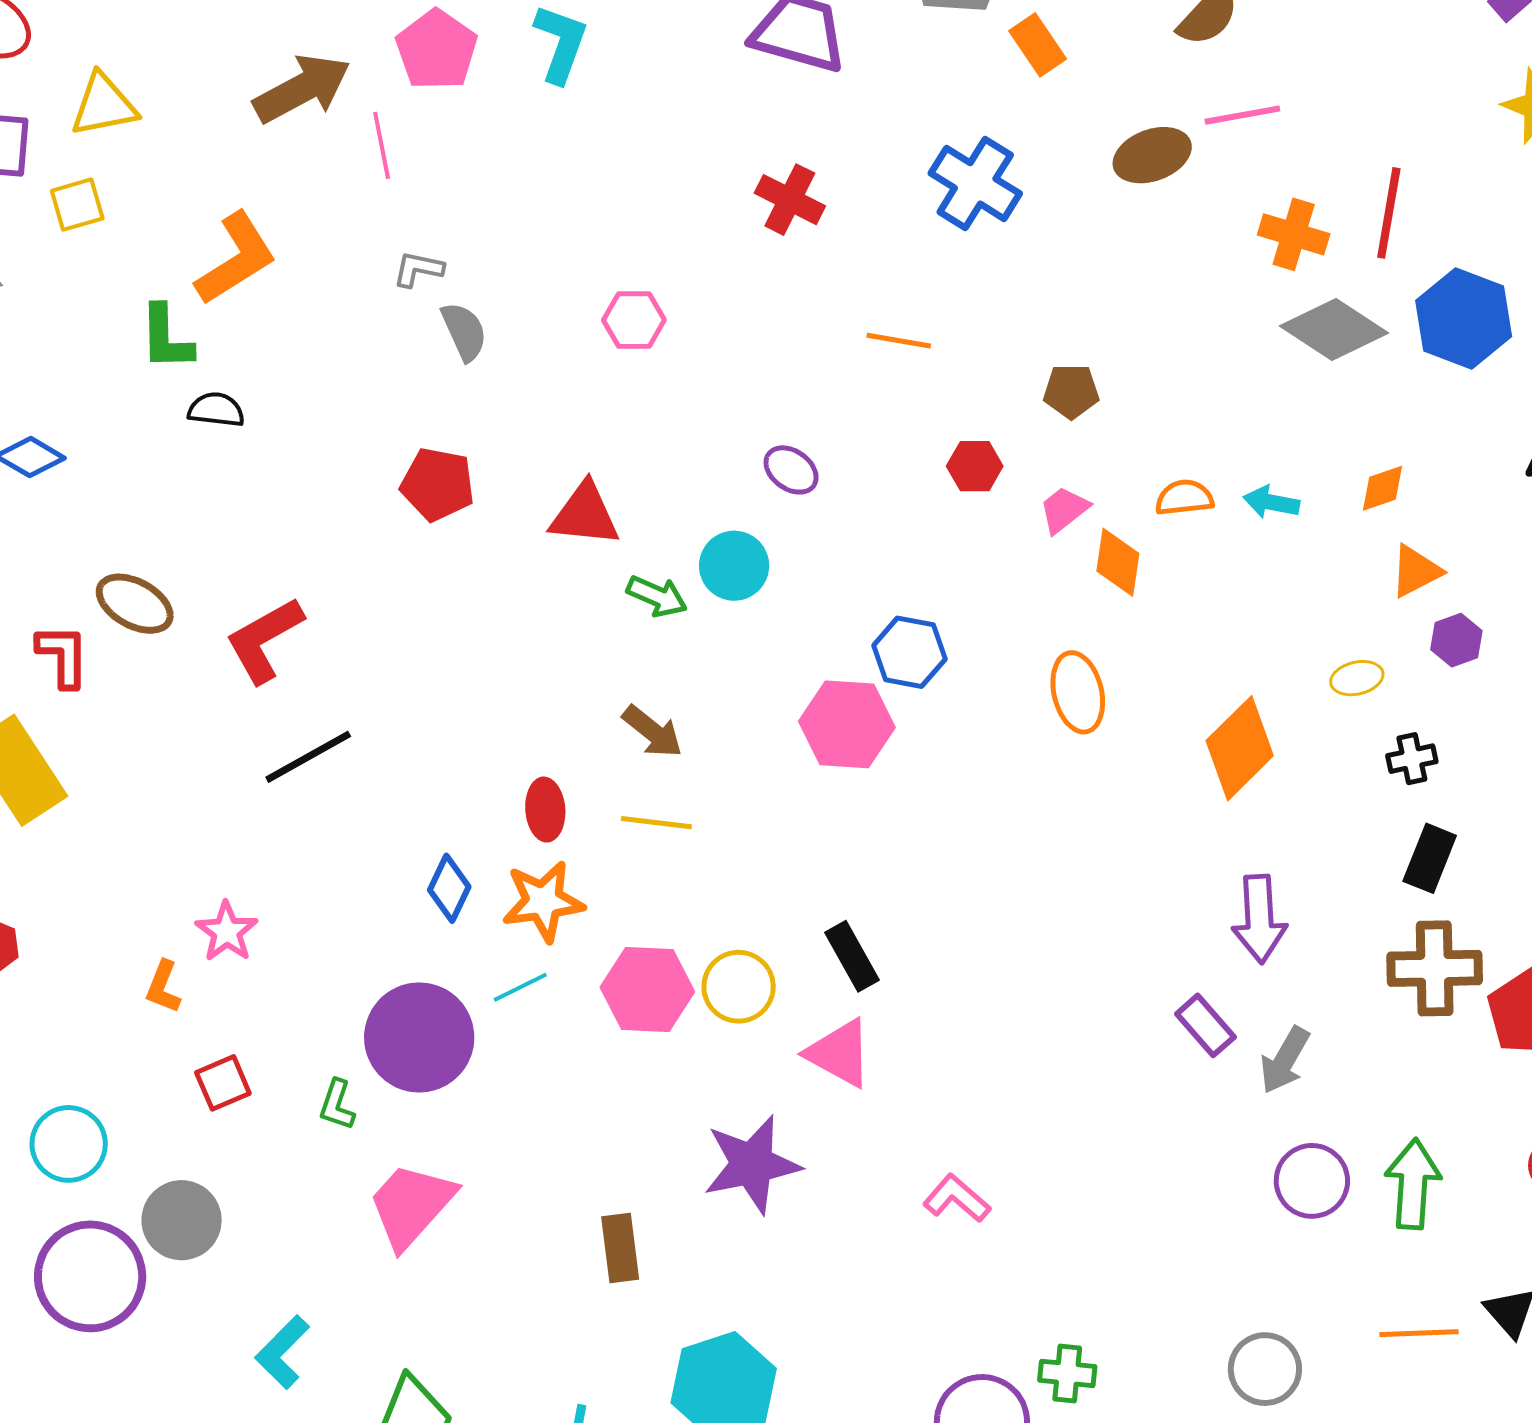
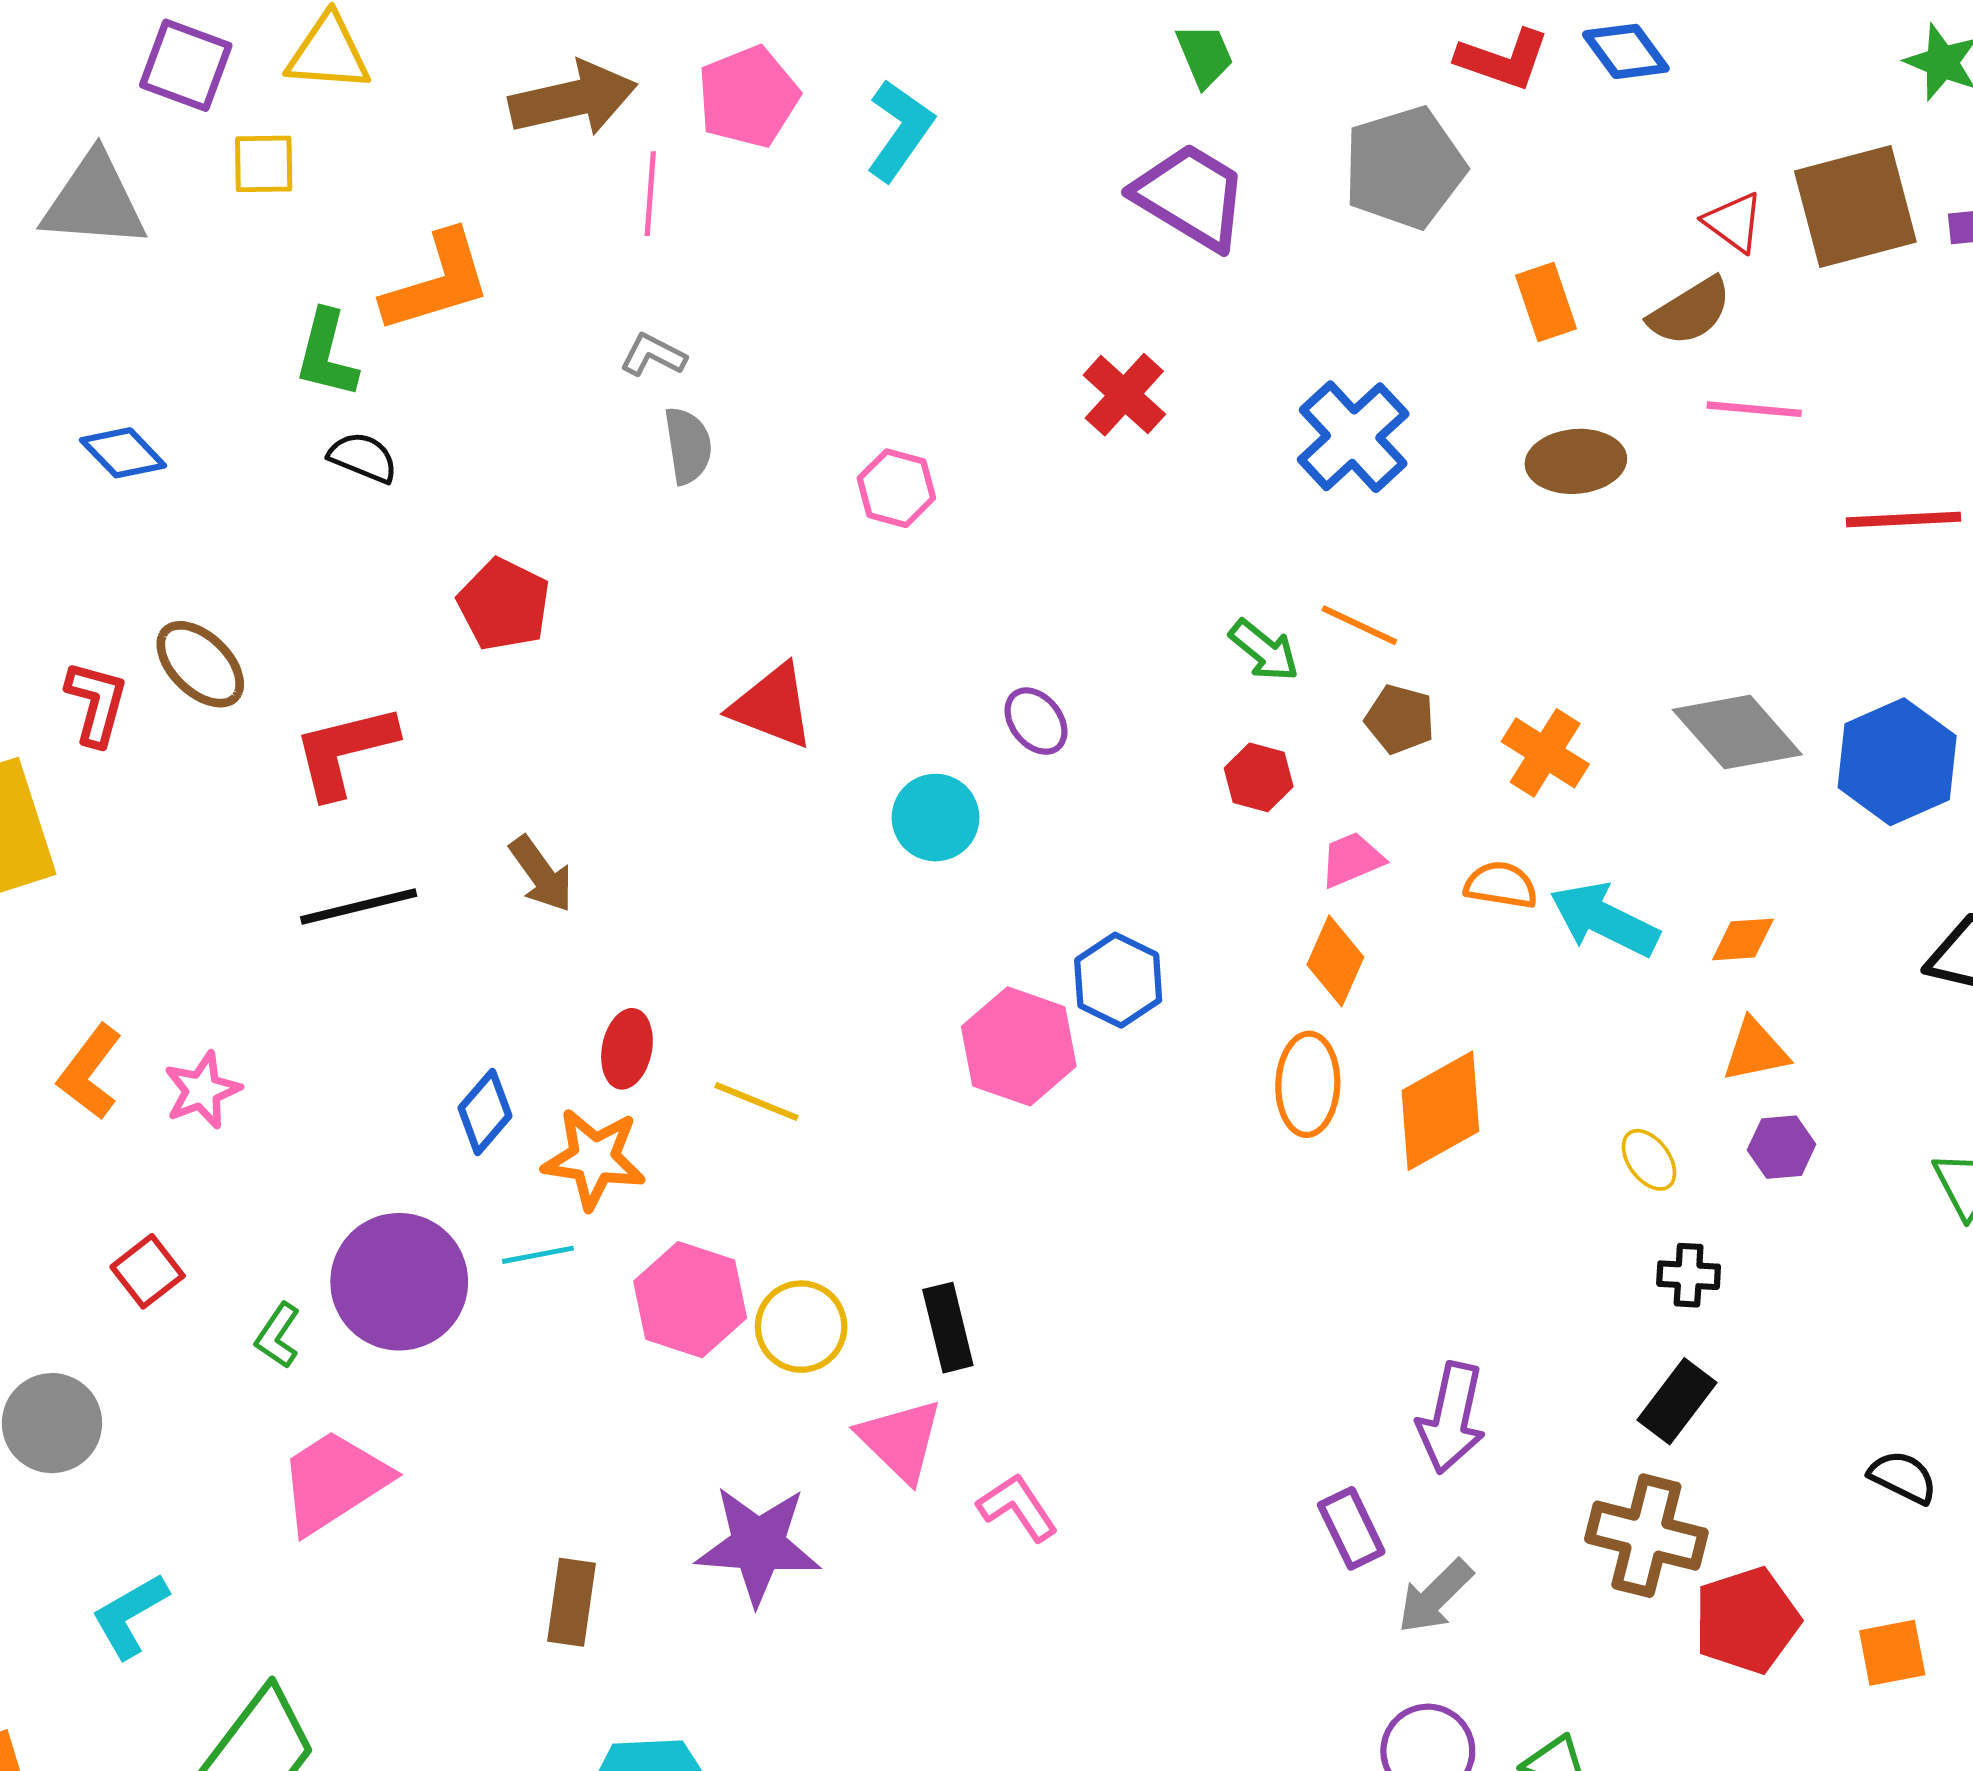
orange rectangle: (1038, 45) -> (1546, 302), moved
pink line: (1242, 115) -> (1754, 409), moved
red line: (1389, 213) -> (1903, 520), moved, turned 62
orange cross: (1294, 234) -> (1545, 753), moved
orange line: (899, 341) -> (1359, 625), moved
red pentagon: (438, 484) -> (504, 604), moved
cyan arrow: (1271, 502) -> (1604, 920), size x1.6
orange diamond: (1118, 562) -> (1335, 961), moved
green arrow: (657, 596) -> (1264, 650), moved
yellow ellipse: (1357, 678) -> (1649, 1160), turned 51
brown arrow: (652, 731) -> (541, 874), moved
orange diamond: (1240, 748) -> (1440, 1111), moved
orange L-shape: (163, 987) -> (90, 1072), moved, size x1.4
red square: (223, 1083) -> (148, 1271), turned -30
pink L-shape: (957, 1198) -> (1018, 1507), moved

